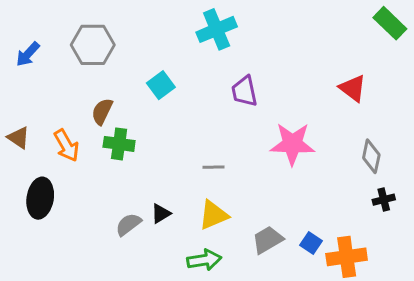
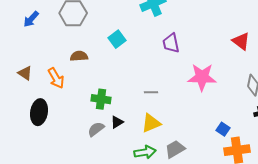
brown semicircle: (102, 111) -> (79, 56), turned 60
green cross: (119, 144) -> (101, 99), moved
gray trapezoid: (268, 240) -> (175, 149), moved
blue square: (311, 243) -> (223, 129), moved

